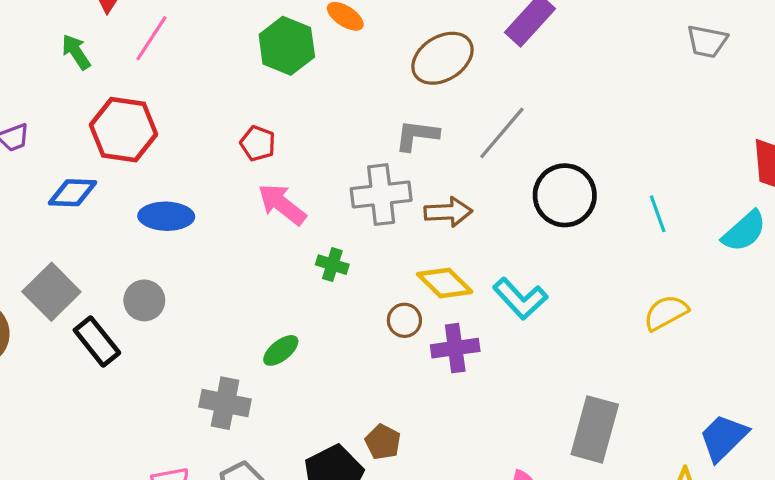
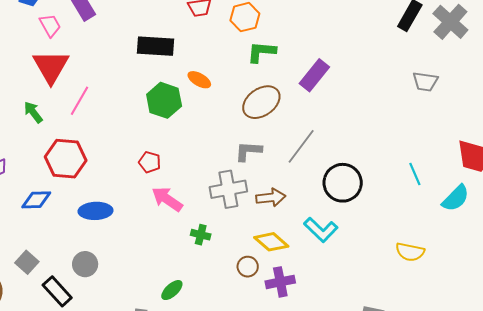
cyan line: (658, 214) -> (415, 174), moved
gray square: (51, 292) -> (27, 262), size x0.7
cyan L-shape: (520, 299) -> (321, 230), moved
yellow semicircle: (666, 313) -> (410, 252), turned -136

